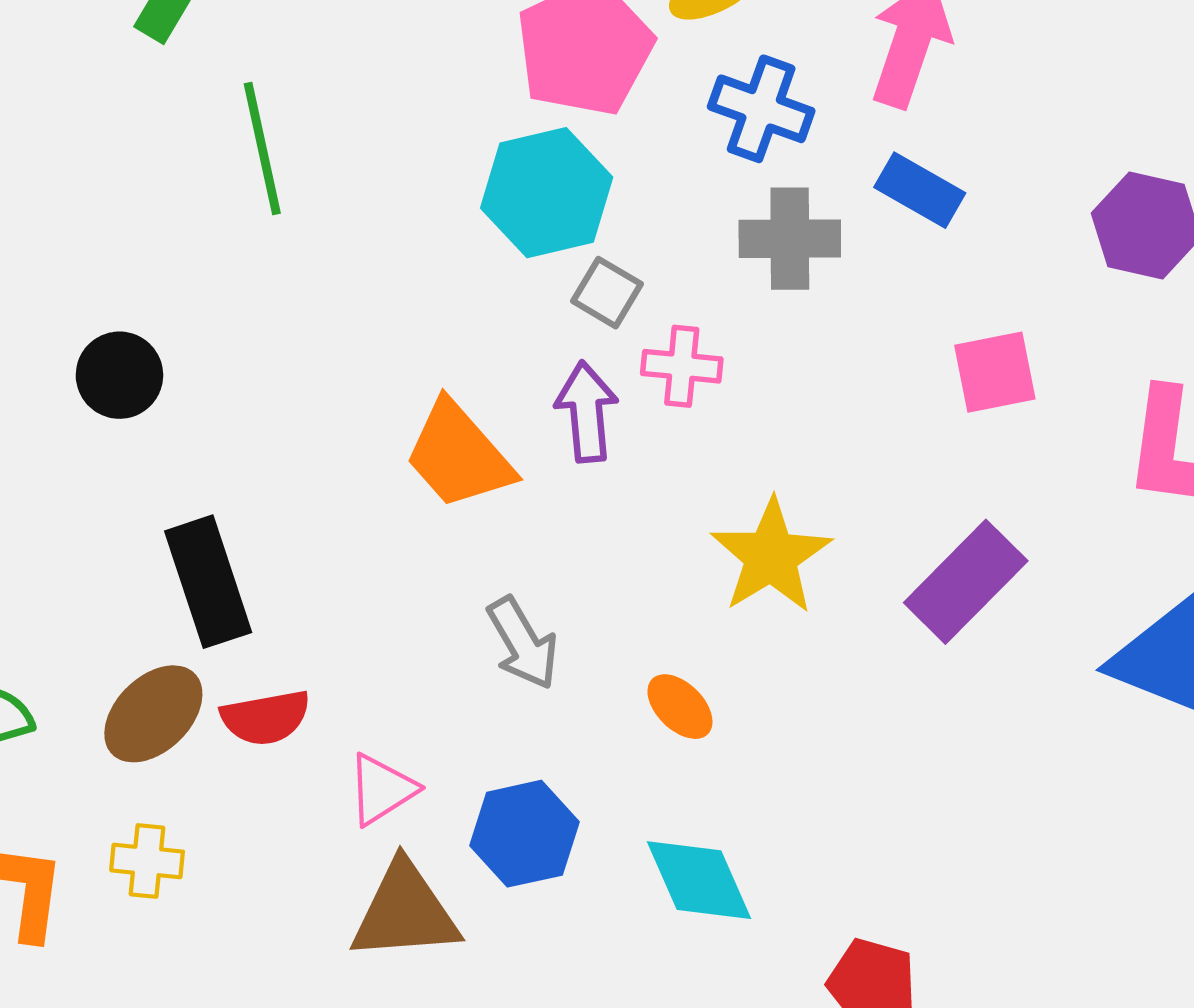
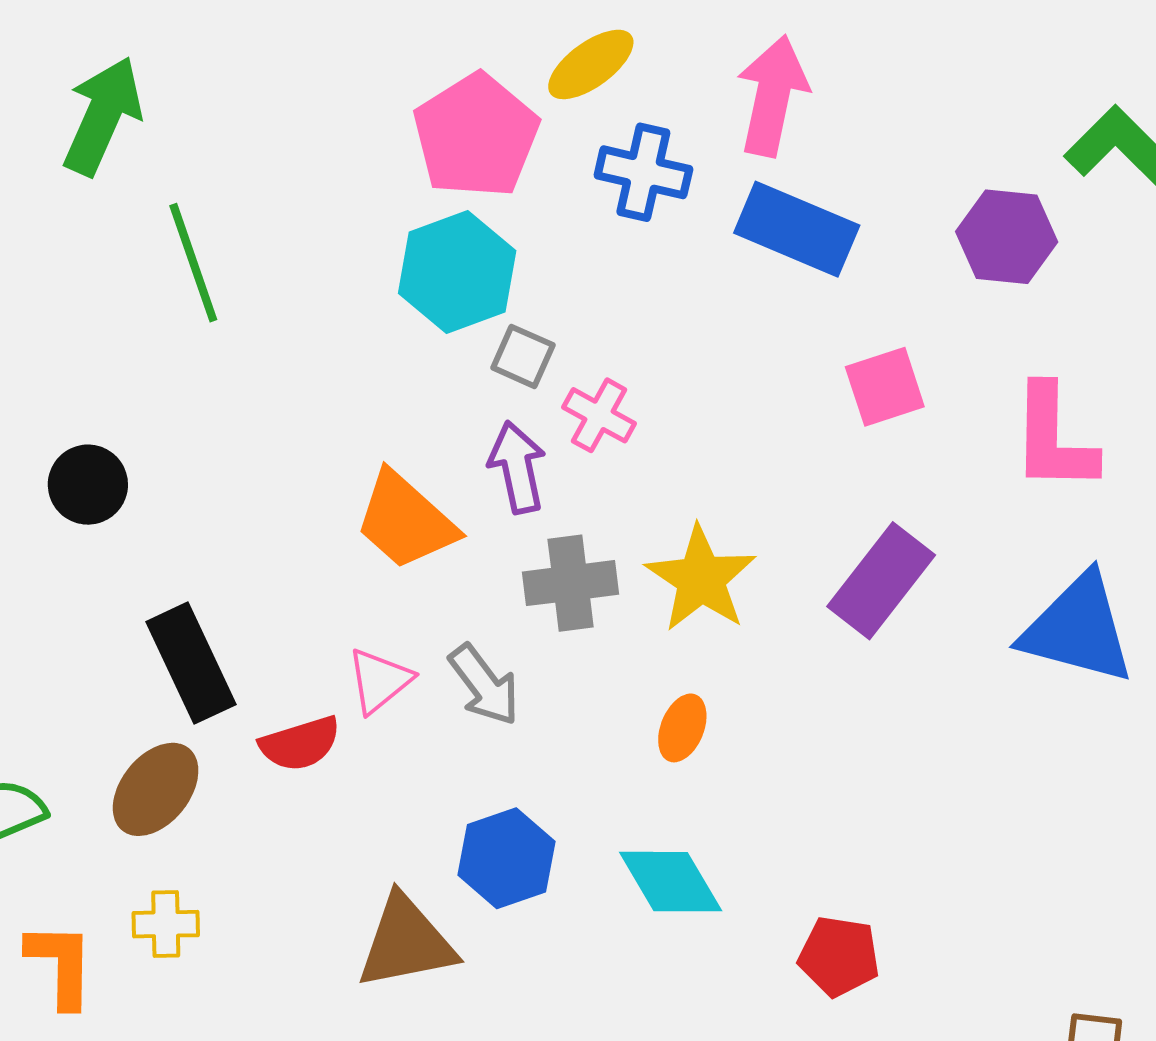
blue rectangle: (920, 190) -> (797, 229), size x1.5
gray cross: (790, 239) -> (571, 583), moved
pink cross: (682, 366) -> (599, 415), turned 30
orange ellipse: (680, 707) -> (682, 728), moved, turned 74
red semicircle: (266, 718) -> (300, 744), moved
pink triangle: (382, 789) -> (379, 681), moved

